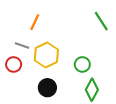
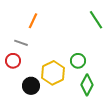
yellow hexagon: (46, 55) -> (53, 73), moved
black circle: (47, 88) -> (31, 86), moved

